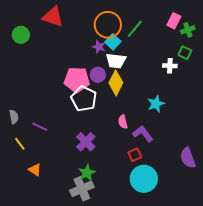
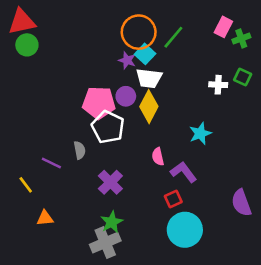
red triangle: (53, 17) -> (22, 22), moved, turned -30
green square: (185, 53) -> (243, 77), moved
gray semicircle: (14, 117) -> (80, 150), moved
orange triangle: (35, 170) -> (45, 218), turned -40

